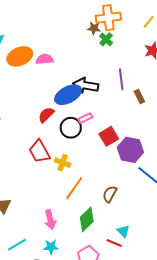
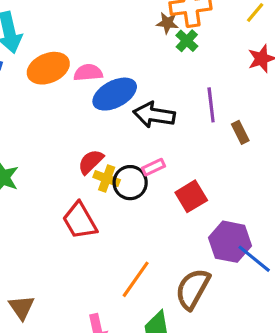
blue ellipse: (68, 95) -> (115, 94), moved
purple hexagon: (130, 150) -> (230, 242), moved
yellow cross: (63, 163) -> (107, 179), moved
brown semicircle: (110, 194) -> (193, 289), size x1.5

